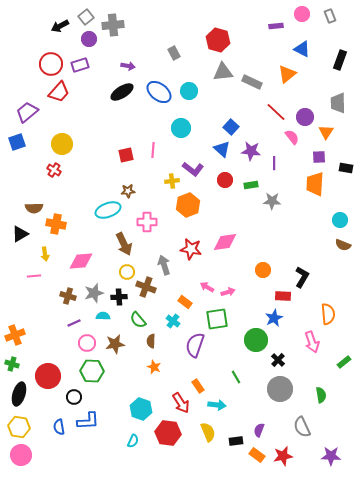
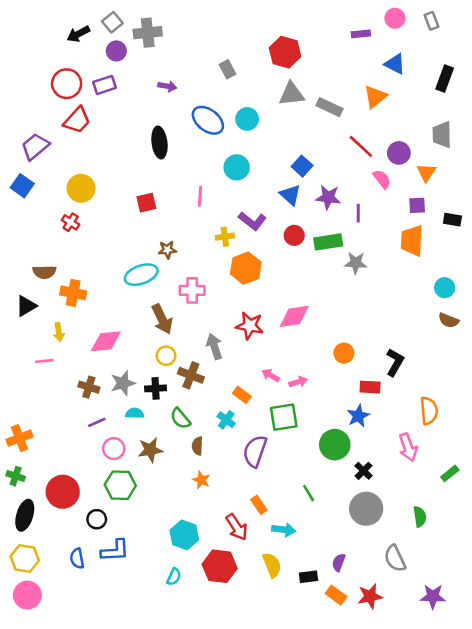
black ellipse: (122, 92) -> (159, 142), moved, turned -65
blue square: (17, 142) -> (22, 186), turned -36
red square: (126, 155) -> (146, 203), moved
green rectangle: (251, 185) -> (328, 242), size x1.5

